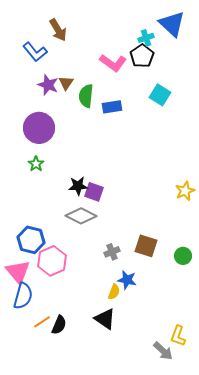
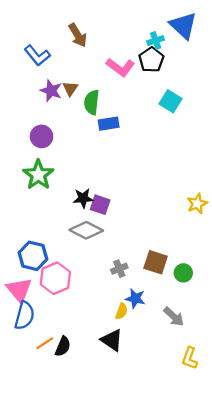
brown arrow: (58, 30) -> (78, 35), moved
blue rectangle: (112, 107) -> (109, 124), moved
purple circle: (39, 128) -> (42, 136), size x0.7
green star: (36, 164) -> (38, 175), size x1.8
green circle: (183, 256) -> (183, 273), moved
gray arrow: (163, 351) -> (174, 317), moved

